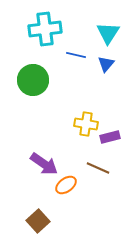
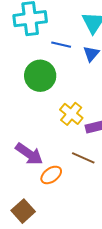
green circle: (33, 80) -> (40, 76), moved
yellow cross: (86, 124) -> (71, 114), turned 30

